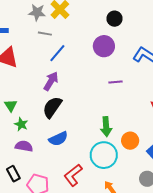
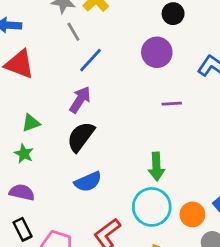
gray line: (45, 34) -> (73, 32), turned 48
green triangle: (11, 105) -> (31, 123), moved, turned 40
green star: (21, 124) -> (24, 154), moved
orange circle: (130, 141) -> (192, 214), moved
purple semicircle: (24, 146) -> (22, 192), moved

